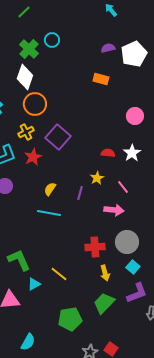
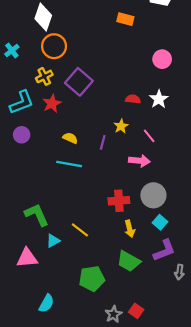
yellow semicircle: (50, 189) -> (70, 138), turned 80
green trapezoid: (104, 303) -> (129, 261), turned -105

